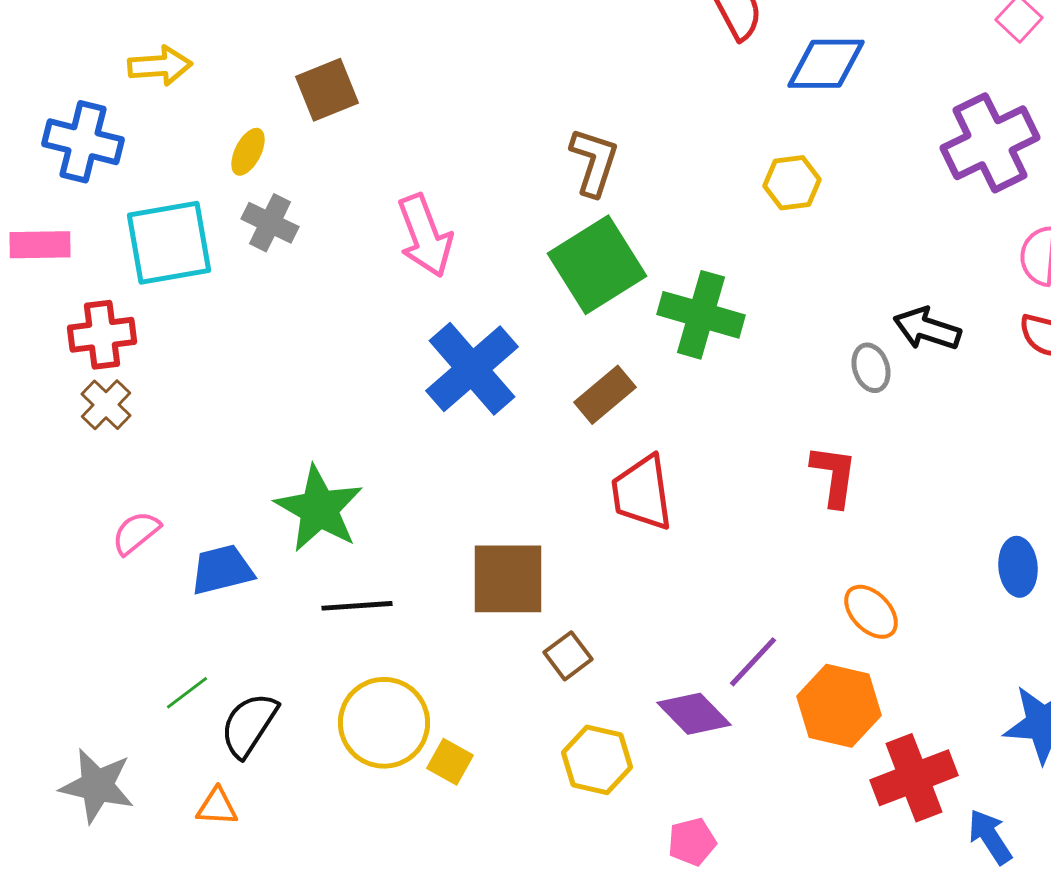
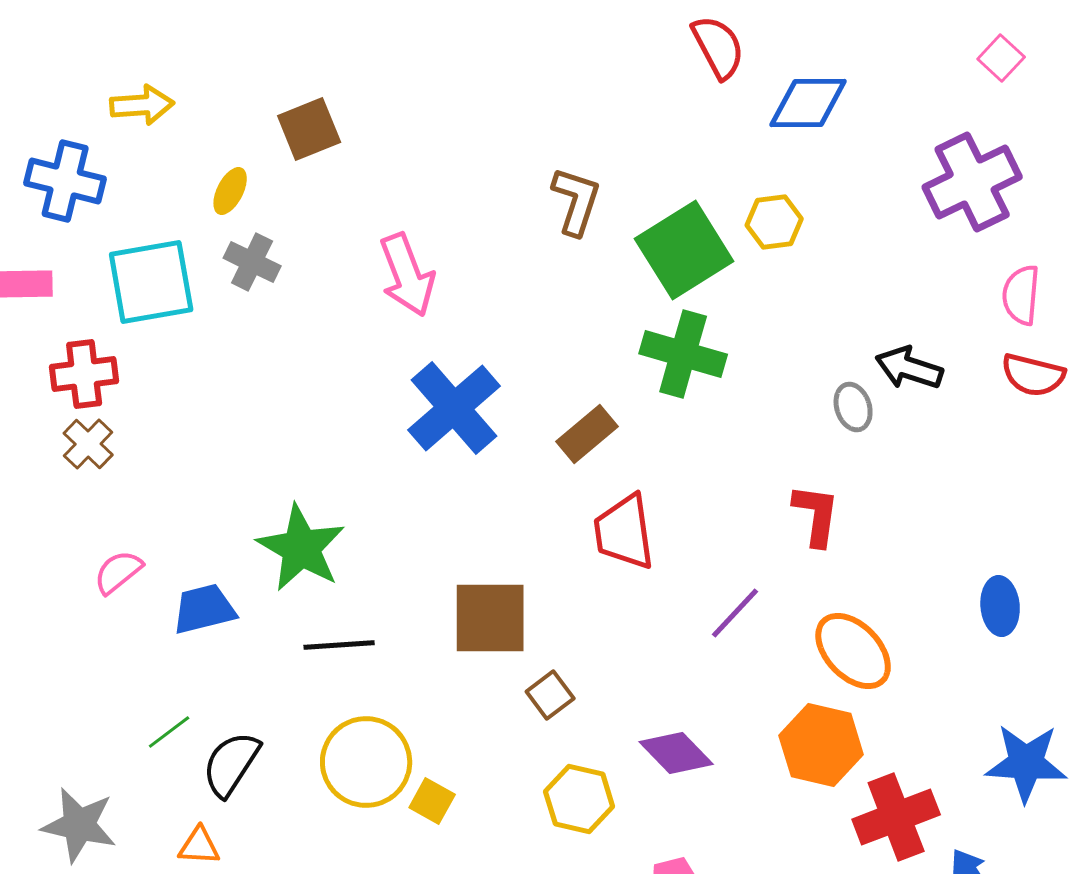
green square: (597, 265) -> (684, 250), moved
orange ellipse: (871, 612) -> (853, 651), size x1.4
purple line: (753, 662) -> (735, 613), moved

